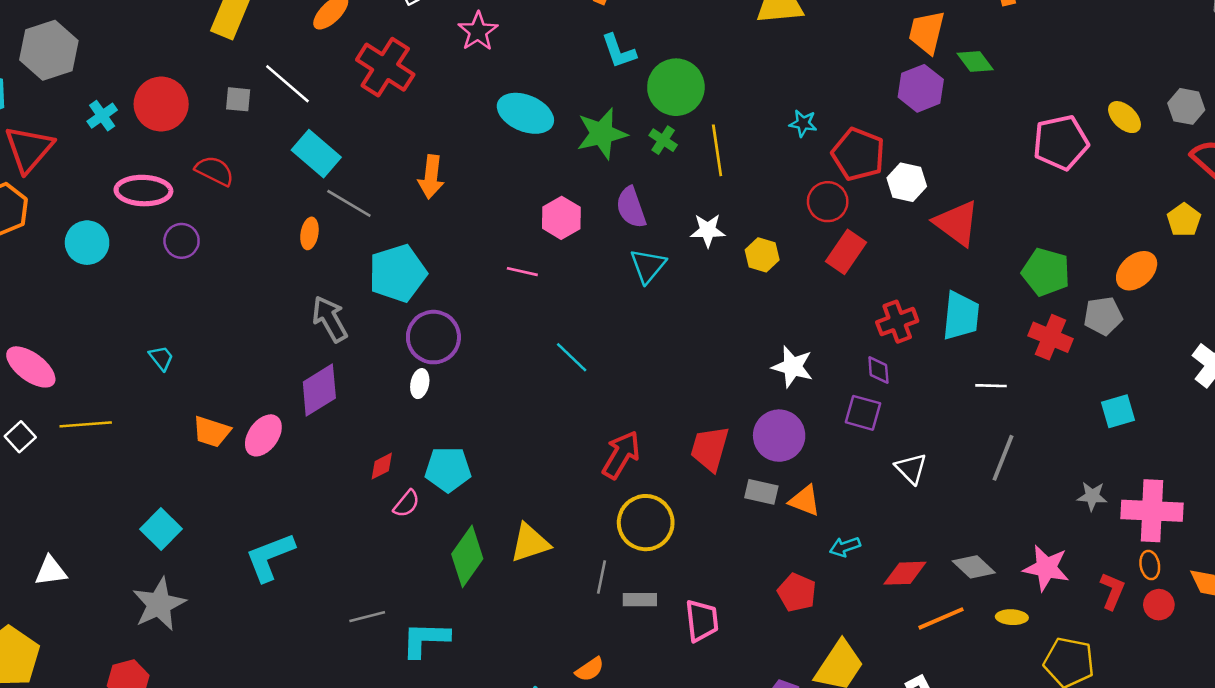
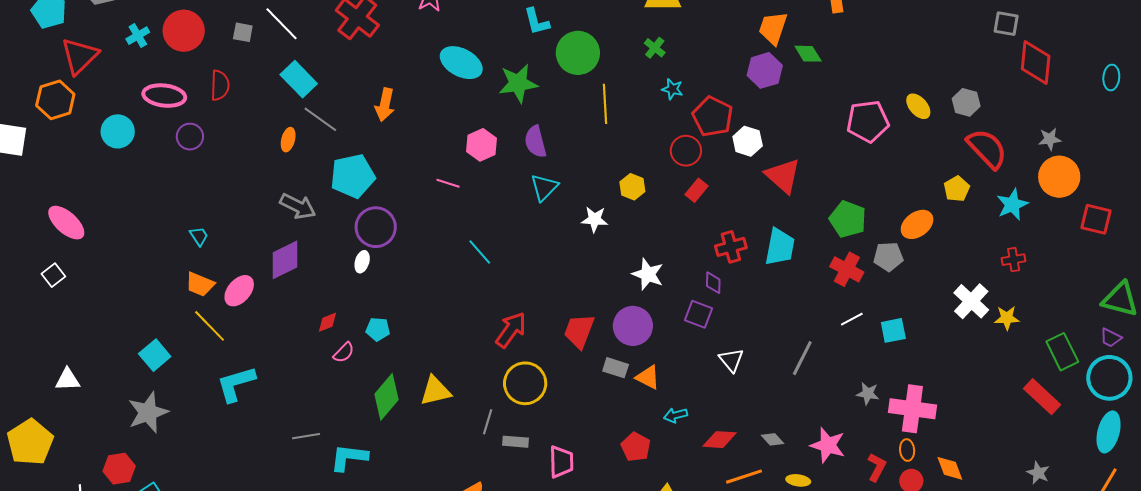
green cross: (663, 140) -> (655, 48), moved
red semicircle: (215, 171) -> (220, 85), turned 60
white star: (708, 230) -> (595, 219), moved
red rectangle: (846, 252) -> (696, 190), size x0.7
gray arrow: (330, 319) -> (298, 206), turned 141
cyan trapezoid: (161, 358) -> (199, 236), moved
white line: (991, 386) -> (852, 319), moved, turned -35
yellow line: (86, 424) -> (210, 326), moved, turned 45
cyan pentagon: (448, 469) -> (378, 329), size x0.7
gray diamond: (974, 567) -> (773, 439), size x0.7

